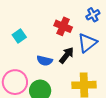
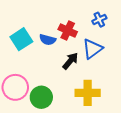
cyan square: (19, 36) -> (21, 39), size x1.5
blue semicircle: (45, 61) -> (48, 40), moved

